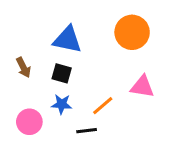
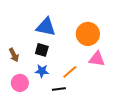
orange circle: (132, 32) -> (88, 34), moved
brown arrow: (23, 67) -> (14, 55), moved

